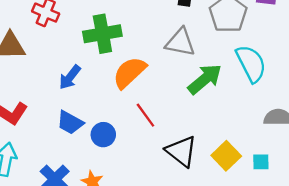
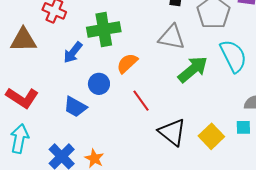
orange semicircle: (129, 72) -> (127, 63), size x0.7
blue arrow: (70, 77) -> (73, 52), moved
blue circle: (103, 135) -> (99, 84), moved
cyan square: (261, 162) -> (243, 127), moved

